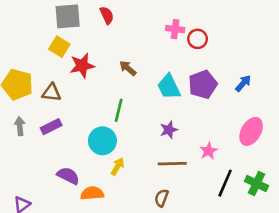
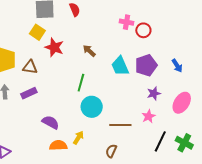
red star: (82, 66) -> (54, 47), turned 30
blue arrow: (243, 83) -> (177, 66), turned 104
purple star: (169, 130) -> (154, 93), moved
cyan circle: (102, 141) -> (92, 107), moved
yellow arrow: (118, 166) -> (78, 138), moved
purple semicircle: (68, 176) -> (50, 122), moved

